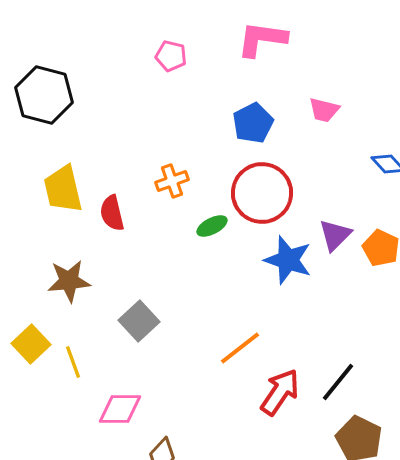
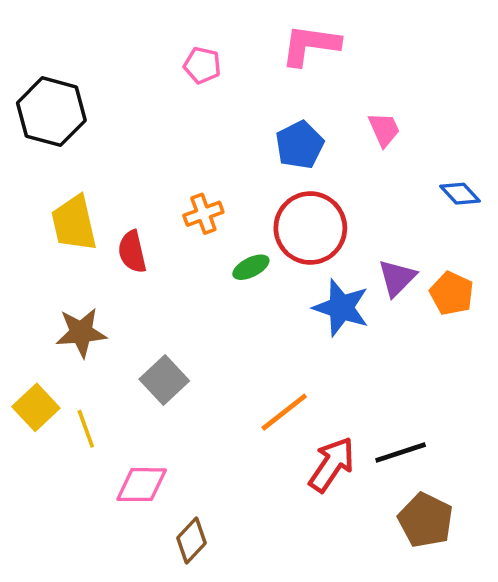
pink trapezoid: (324, 110) -> (384, 129), turned -128
black line: (338, 382) -> (401, 453), turned 33

